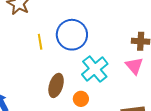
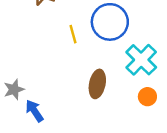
orange circle: (81, 99) -> (147, 97), moved

